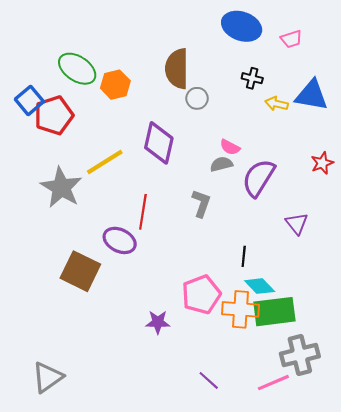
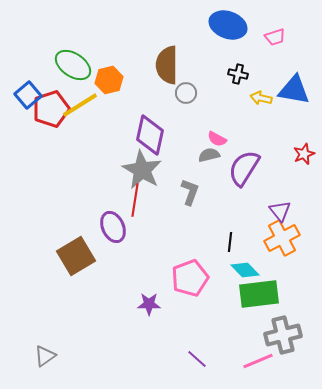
yellow line: (105, 162) -> (80, 105), moved
gray star: (61, 187) -> (142, 170), moved
purple ellipse: (120, 240) -> (113, 227), turned 40
brown square: (80, 271) -> (76, 256), turned 33
orange cross: (240, 309) -> (282, 238), moved, turned -32
gray triangle: (47, 377) -> (45, 356), size x0.7

